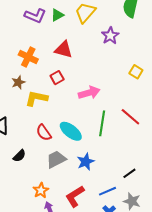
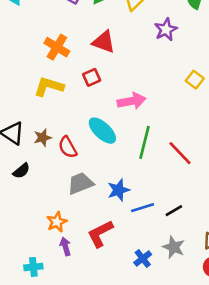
brown star: (18, 82) -> (43, 138), moved
yellow L-shape: (36, 98) -> (49, 87), moved
red line: (130, 117) -> (180, 153), moved
cyan ellipse: (71, 131) -> (102, 131), moved
black semicircle: (19, 156) -> (21, 171), moved
blue line: (107, 191) -> (142, 208), moved

